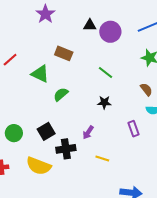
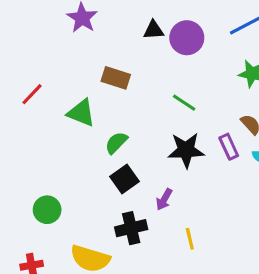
black star: (104, 102) -> (186, 150), size x1.6
purple rectangle: (133, 129) -> (229, 147), moved
black square: (46, 131) -> (124, 179), moved
yellow line: (102, 158) -> (190, 239), turned 64

